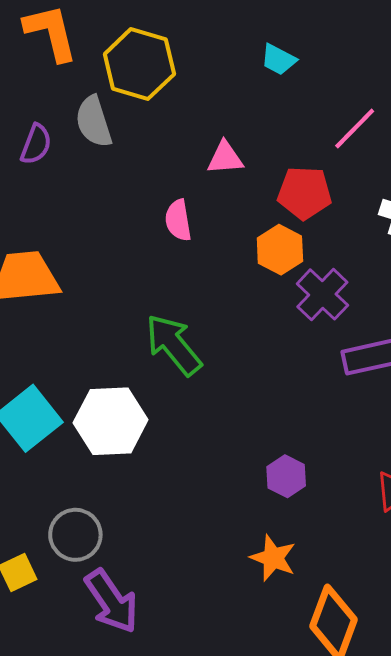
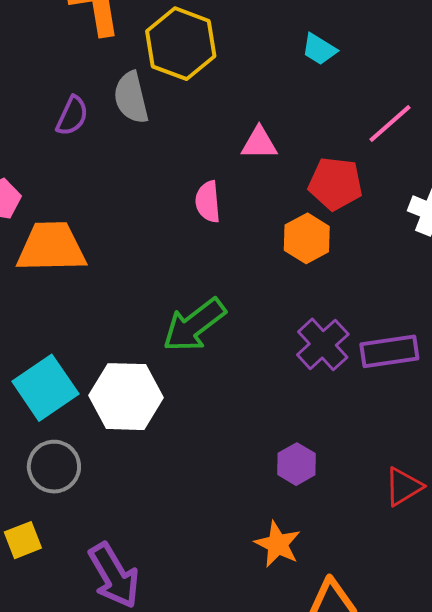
purple cross: (322, 294) -> (323, 344), moved
green arrow: (174, 345) -> (194, 325), turned -92
gray circle: (75, 535) -> (54, 467), moved

